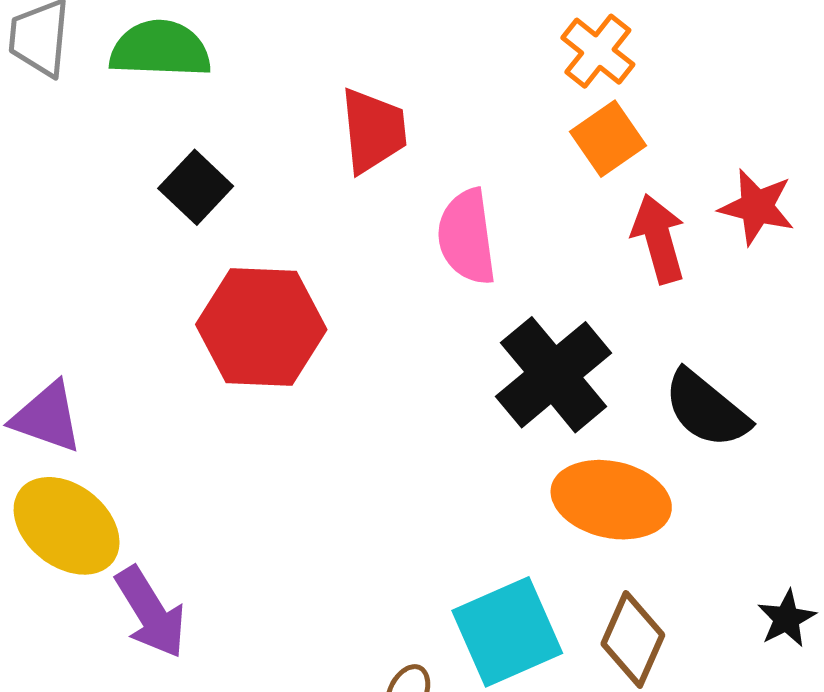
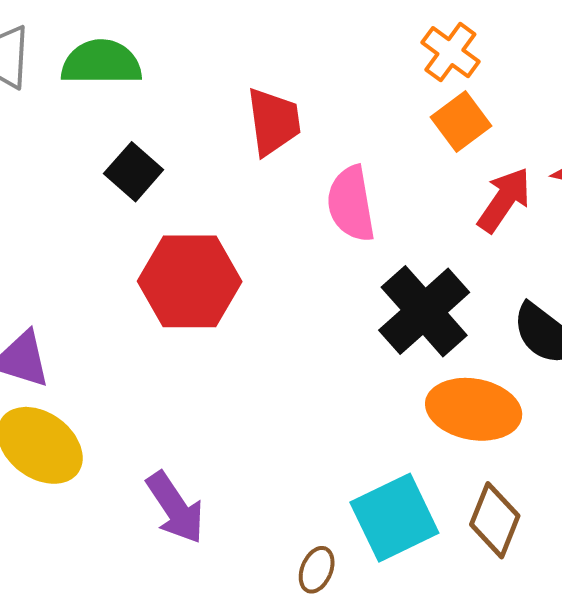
red arrow: (659, 239) -> (504, 200), turned 52
purple arrow: (151, 612) -> (175, 508), moved

